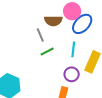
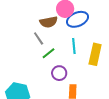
blue ellipse: (82, 24) -> (78, 19), turned 35
purple circle: (72, 74) -> (59, 73), moved

